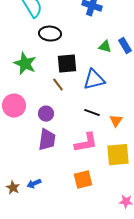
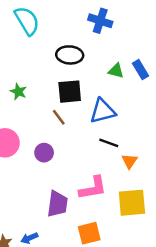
black ellipse: (50, 34) -> (70, 55), moved
green star: (25, 64) -> (18, 92), size x0.6
black line: (92, 113) -> (109, 143), moved
purple trapezoid: (47, 140) -> (57, 204), moved

